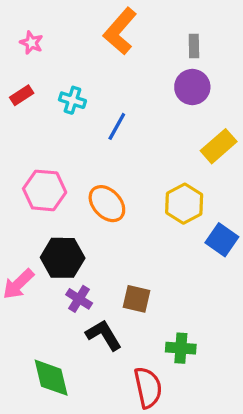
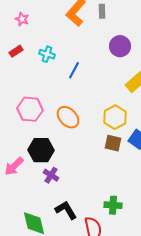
gray rectangle: (194, 46) -> (102, 11), moved
brown square: (136, 299) -> (113, 143), moved
black L-shape: (104, 335) -> (66, 210), moved

